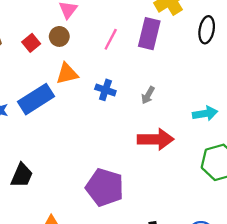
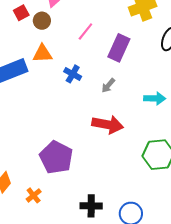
purple rectangle: (149, 34) -> (119, 48), moved
red square: (31, 43) -> (21, 13), moved
cyan arrow: (205, 113) -> (155, 98), moved

